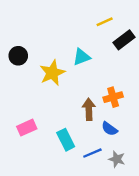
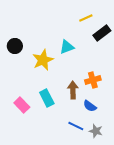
pink rectangle: (27, 128) -> (22, 105), turned 70
cyan rectangle: (66, 140) -> (47, 98), moved
blue line: (92, 153) -> (76, 126), turned 49

